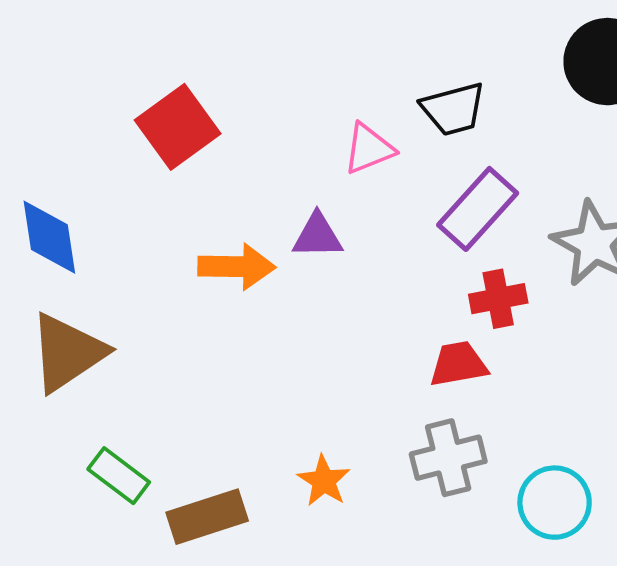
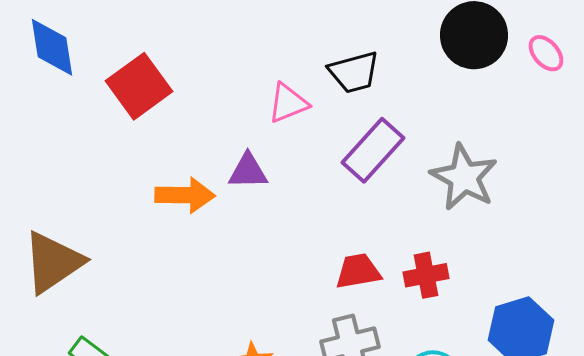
blue diamond: (49, 237) -> (52, 47), moved
red cross: (498, 299) -> (426, 275), moved

